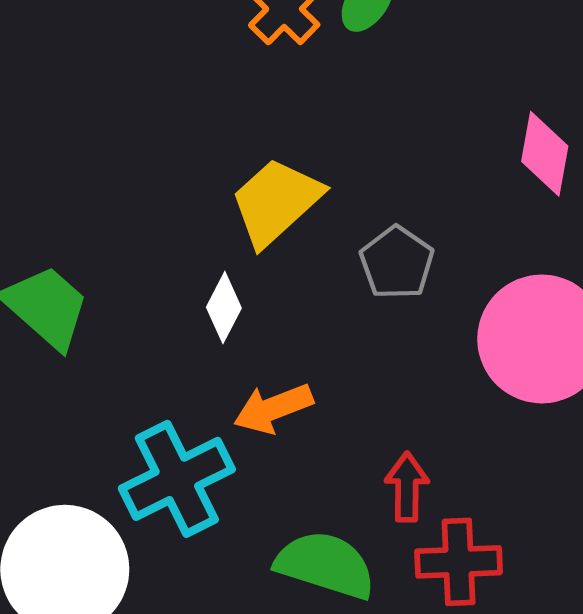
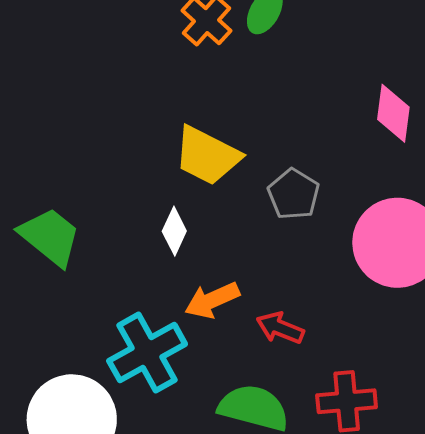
yellow trapezoid: (276, 202) -> (207, 156), turned -108
red arrow: (407, 487) -> (280, 328), moved, turned -66

